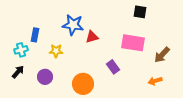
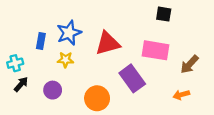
blue star: (73, 25) -> (69, 33), moved, turned -30
red triangle: (92, 37) -> (108, 43), size x1.6
cyan cross: (21, 50) -> (15, 63), moved
purple rectangle: (113, 67) -> (132, 78), size x1.6

